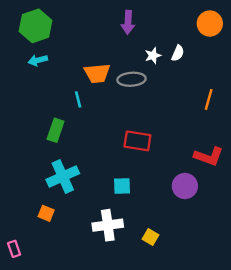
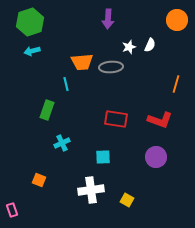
red L-shape: (209, 156) -> (160, 120), moved
cyan cross: (63, 177) -> (62, 143), moved, size x0.6

